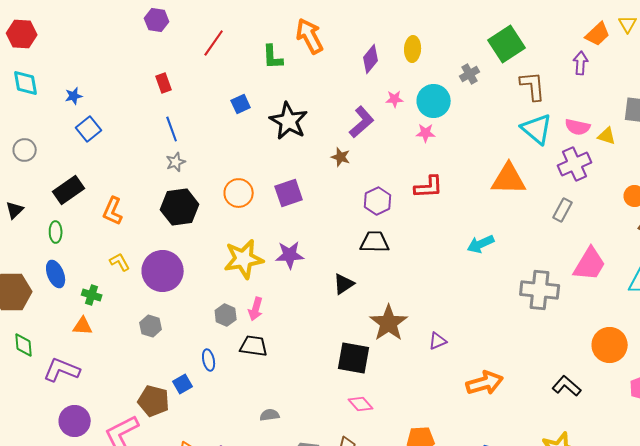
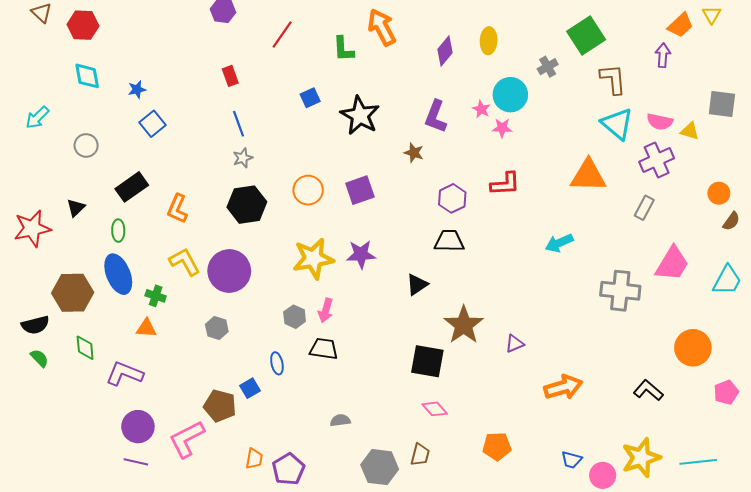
pink star: (395, 99) -> (481, 109), moved, turned 30
purple L-shape: (362, 122) -> (436, 116), turned 152
yellow L-shape: (120, 262) -> (185, 262), size x1.5
blue ellipse: (56, 274) -> (118, 274), size x1.4

